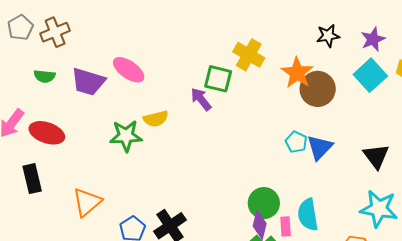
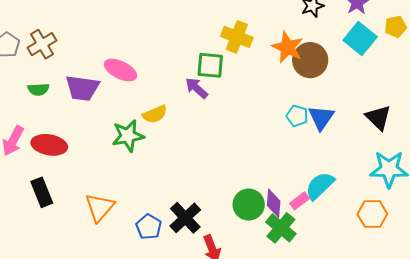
green circle: (264, 203) -> (249, 205), moved
cyan semicircle: (308, 215) -> (320, 186), turned 64
pink rectangle: (286, 226) -> (300, 201), turned 66

